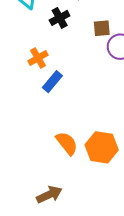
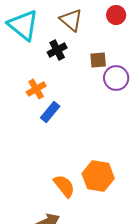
orange semicircle: (67, 143) -> (64, 186), moved

